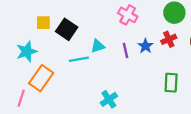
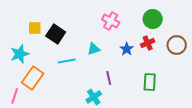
cyan triangle: (98, 46) -> (94, 49), moved
purple line: (125, 50) -> (109, 78), moved

